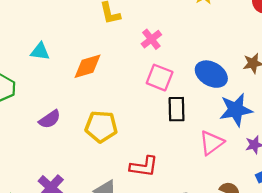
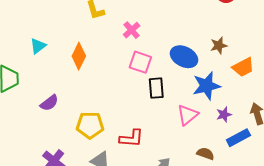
cyan triangle: (40, 52) -> (38, 46), turned -42
orange diamond: (88, 66) -> (79, 56), turned -44
yellow pentagon: (101, 127) -> (90, 125), moved

